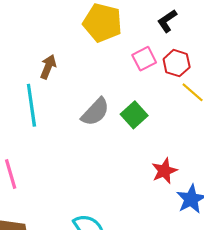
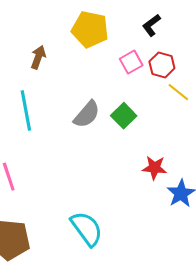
brown arrow: (48, 67) -> (38, 57), moved
red star: (164, 171) -> (155, 168), turned 30

